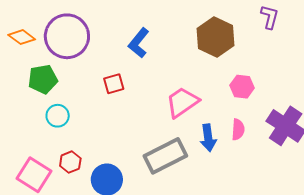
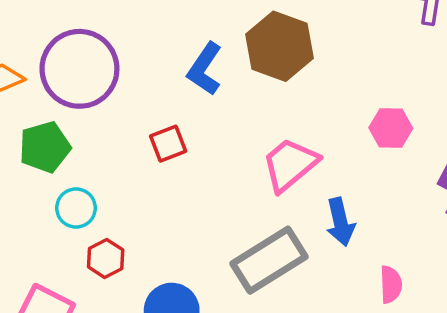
brown hexagon: (216, 37) -> (280, 46), moved
pink semicircle: (238, 129) -> (391, 285), moved
red hexagon: (70, 162) -> (106, 258), moved

